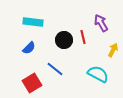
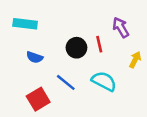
cyan rectangle: (33, 22) -> (25, 24), moved
blue semicircle: (29, 48) -> (35, 57), turned 64
cyan semicircle: (98, 74) -> (104, 81), moved

